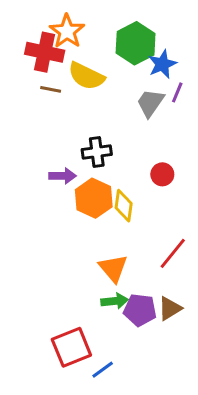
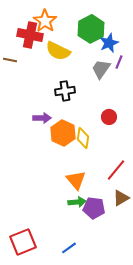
brown line: (51, 89) -> (10, 60), moved
black cross: (97, 152) -> (65, 91), moved
brown triangle: (170, 308) -> (121, 198), moved
red square: (71, 347) -> (23, 242), moved

